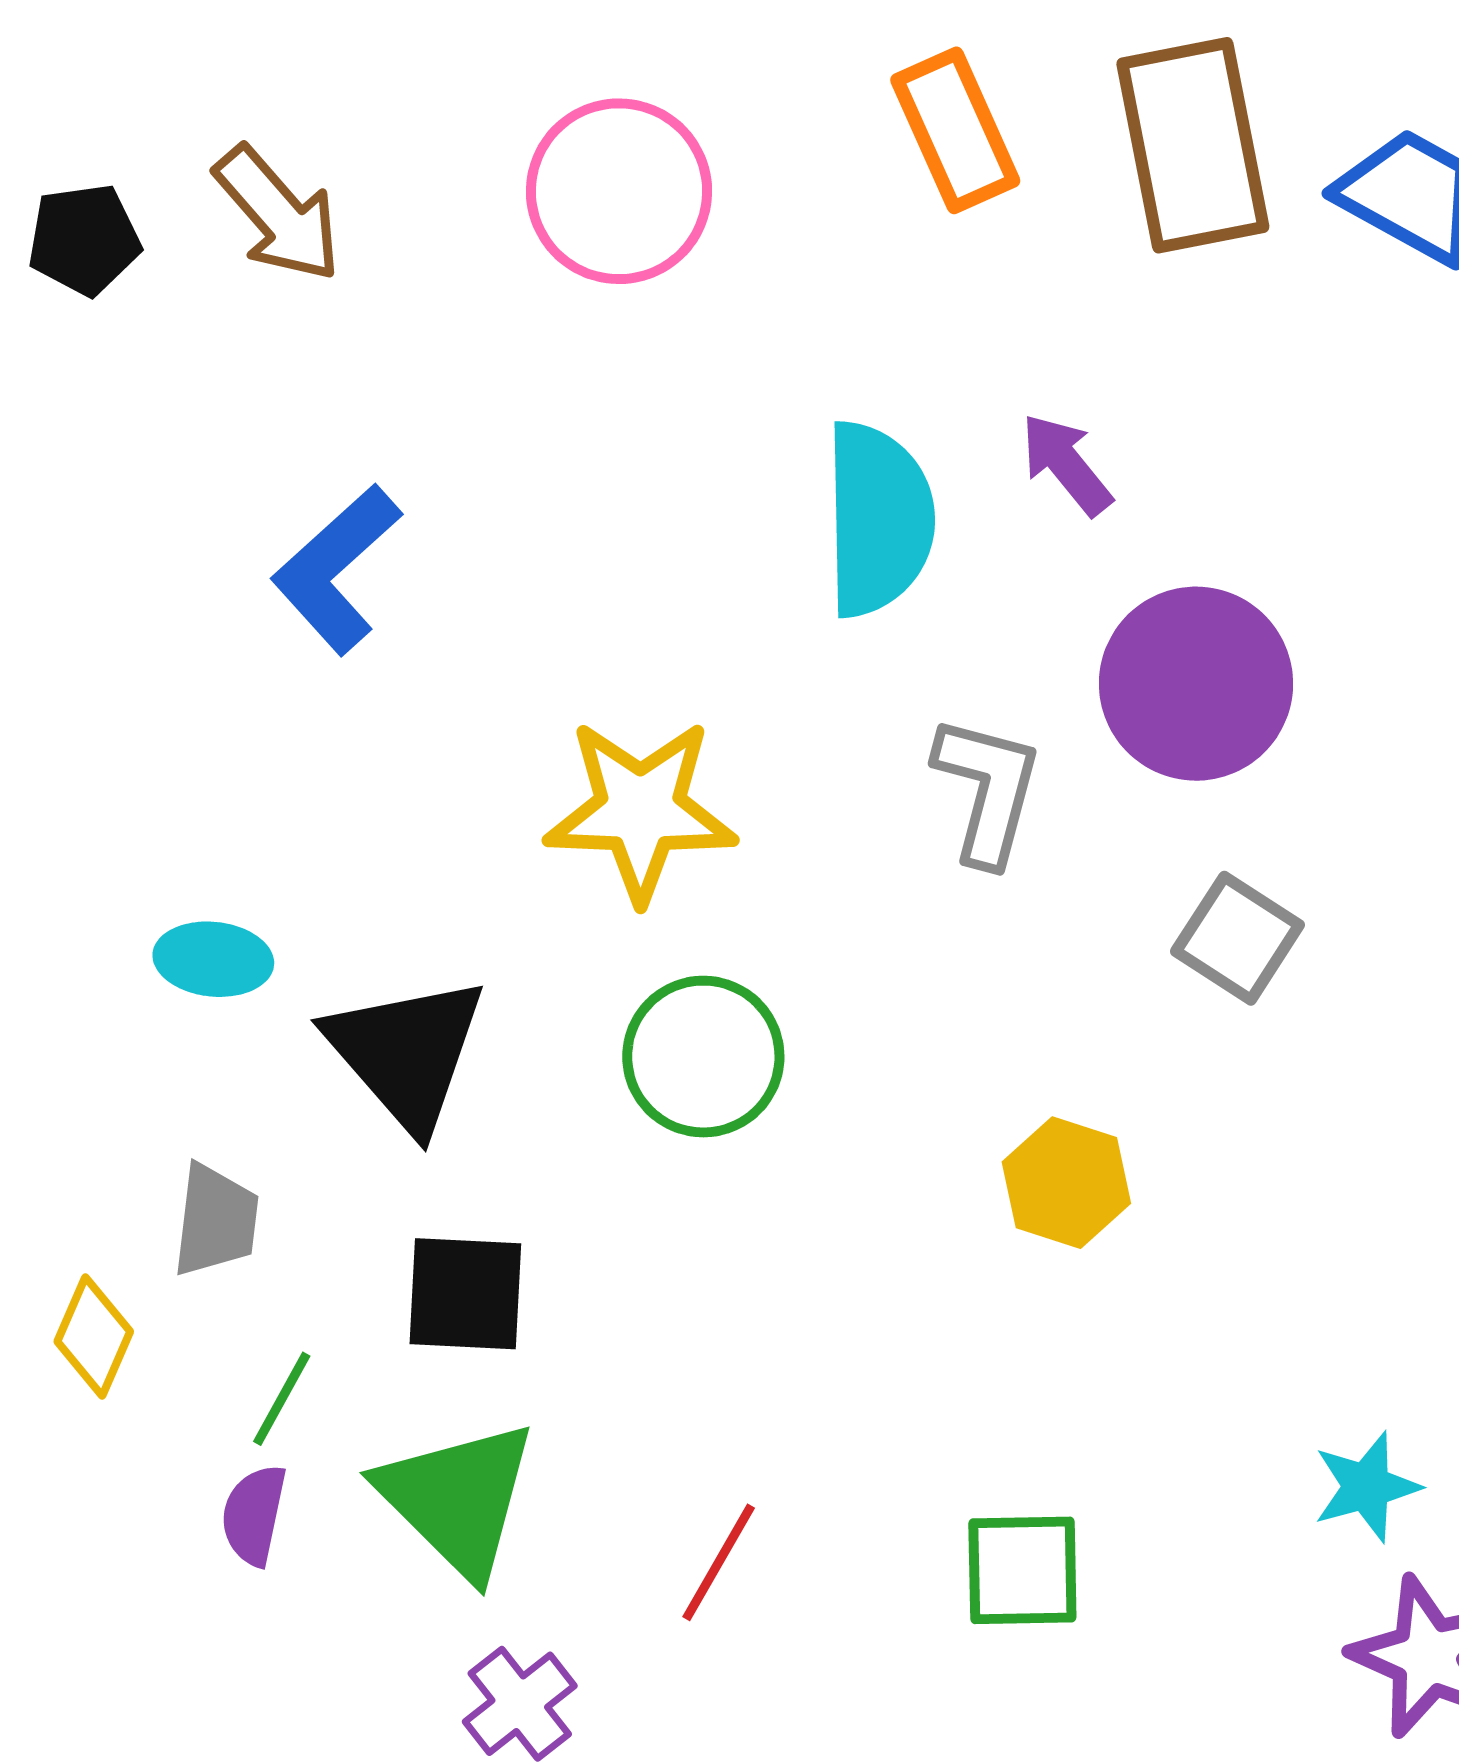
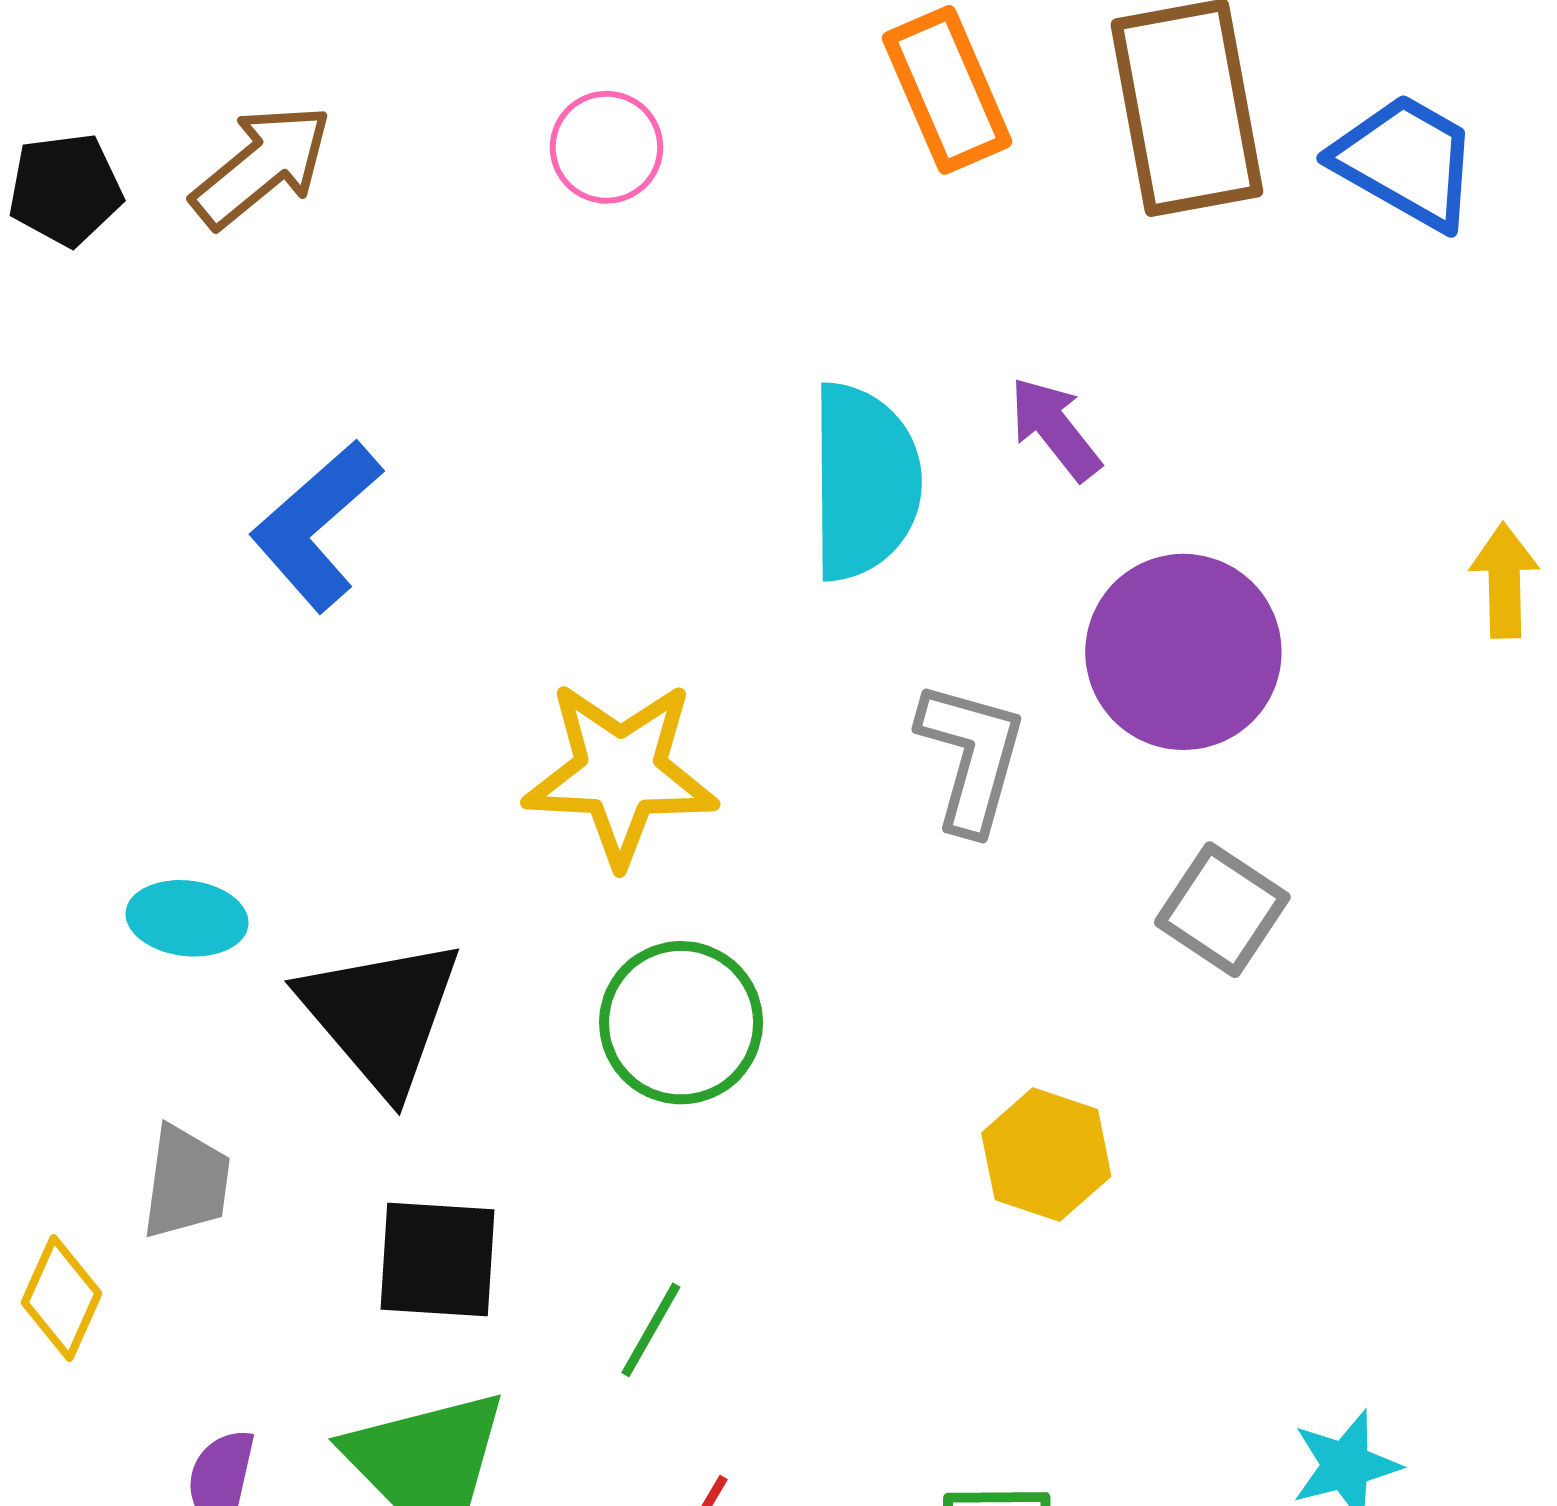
pink circle: (619, 191) -> (606, 147), size x0.6
brown arrow: (278, 214) -> (262, 166), turned -89
green line: (282, 1399) -> (651, 1330), moved

